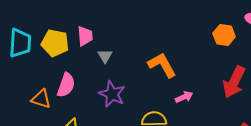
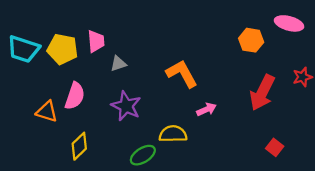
cyan trapezoid: (20, 43) -> (23, 49), turned 104
gray triangle: (105, 56) -> (118, 64), turned 42

